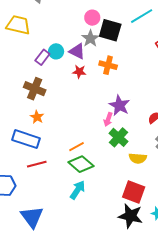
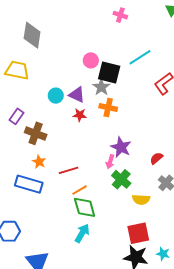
gray star: (90, 38) -> (101, 87), moved
purple rectangle: (42, 57) -> (17, 116), moved
red line: (37, 164) -> (69, 170), moved
green diamond: (81, 164) -> (85, 207), turned 35
red square: (134, 192) -> (138, 233), turned -30

